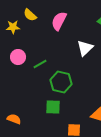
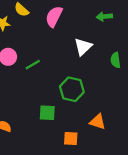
green hexagon: (61, 82) -> (72, 89), moved

